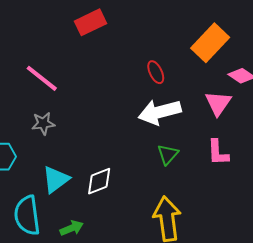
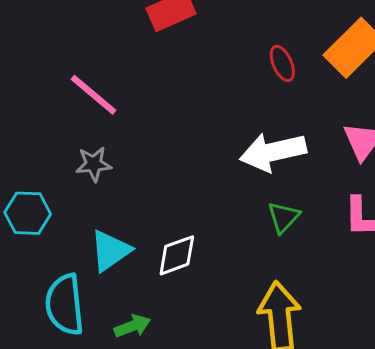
red ellipse: (156, 72) -> (282, 63), moved

